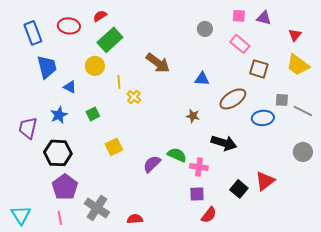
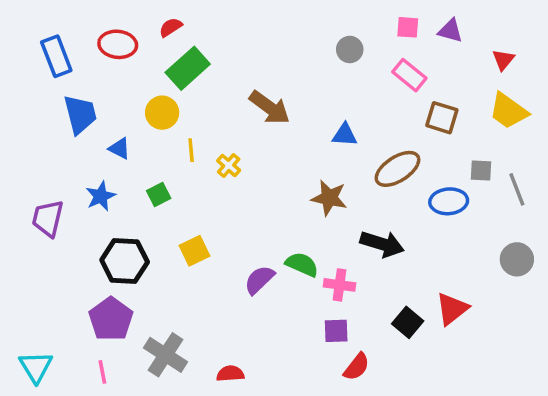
yellow line: (119, 82) -> (191, 150), moved
gray line: (303, 111) -> (517, 189), turned 42
brown star: (193, 116) -> (329, 198), size x1.5
black hexagon: (58, 153) -> (125, 261), moved

